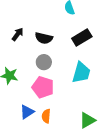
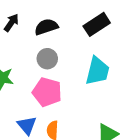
black semicircle: (44, 38) -> (46, 27), turned 150
blue triangle: (27, 112) -> (27, 125), turned -35

